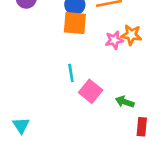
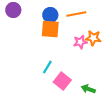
cyan line: (71, 73) -> (47, 67), turned 40

